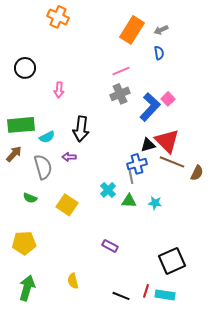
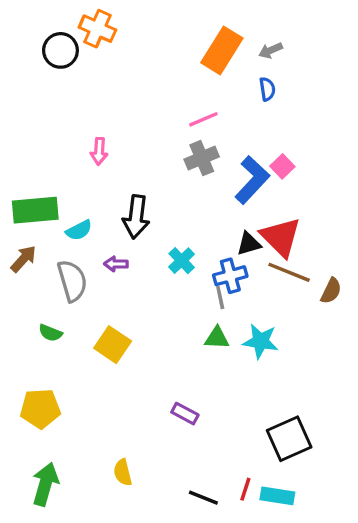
black circle: (25, 68) -> (60, 50), moved
cyan cross: (108, 190) -> (182, 261), moved
cyan star: (155, 203) -> (261, 341), size x1.5

